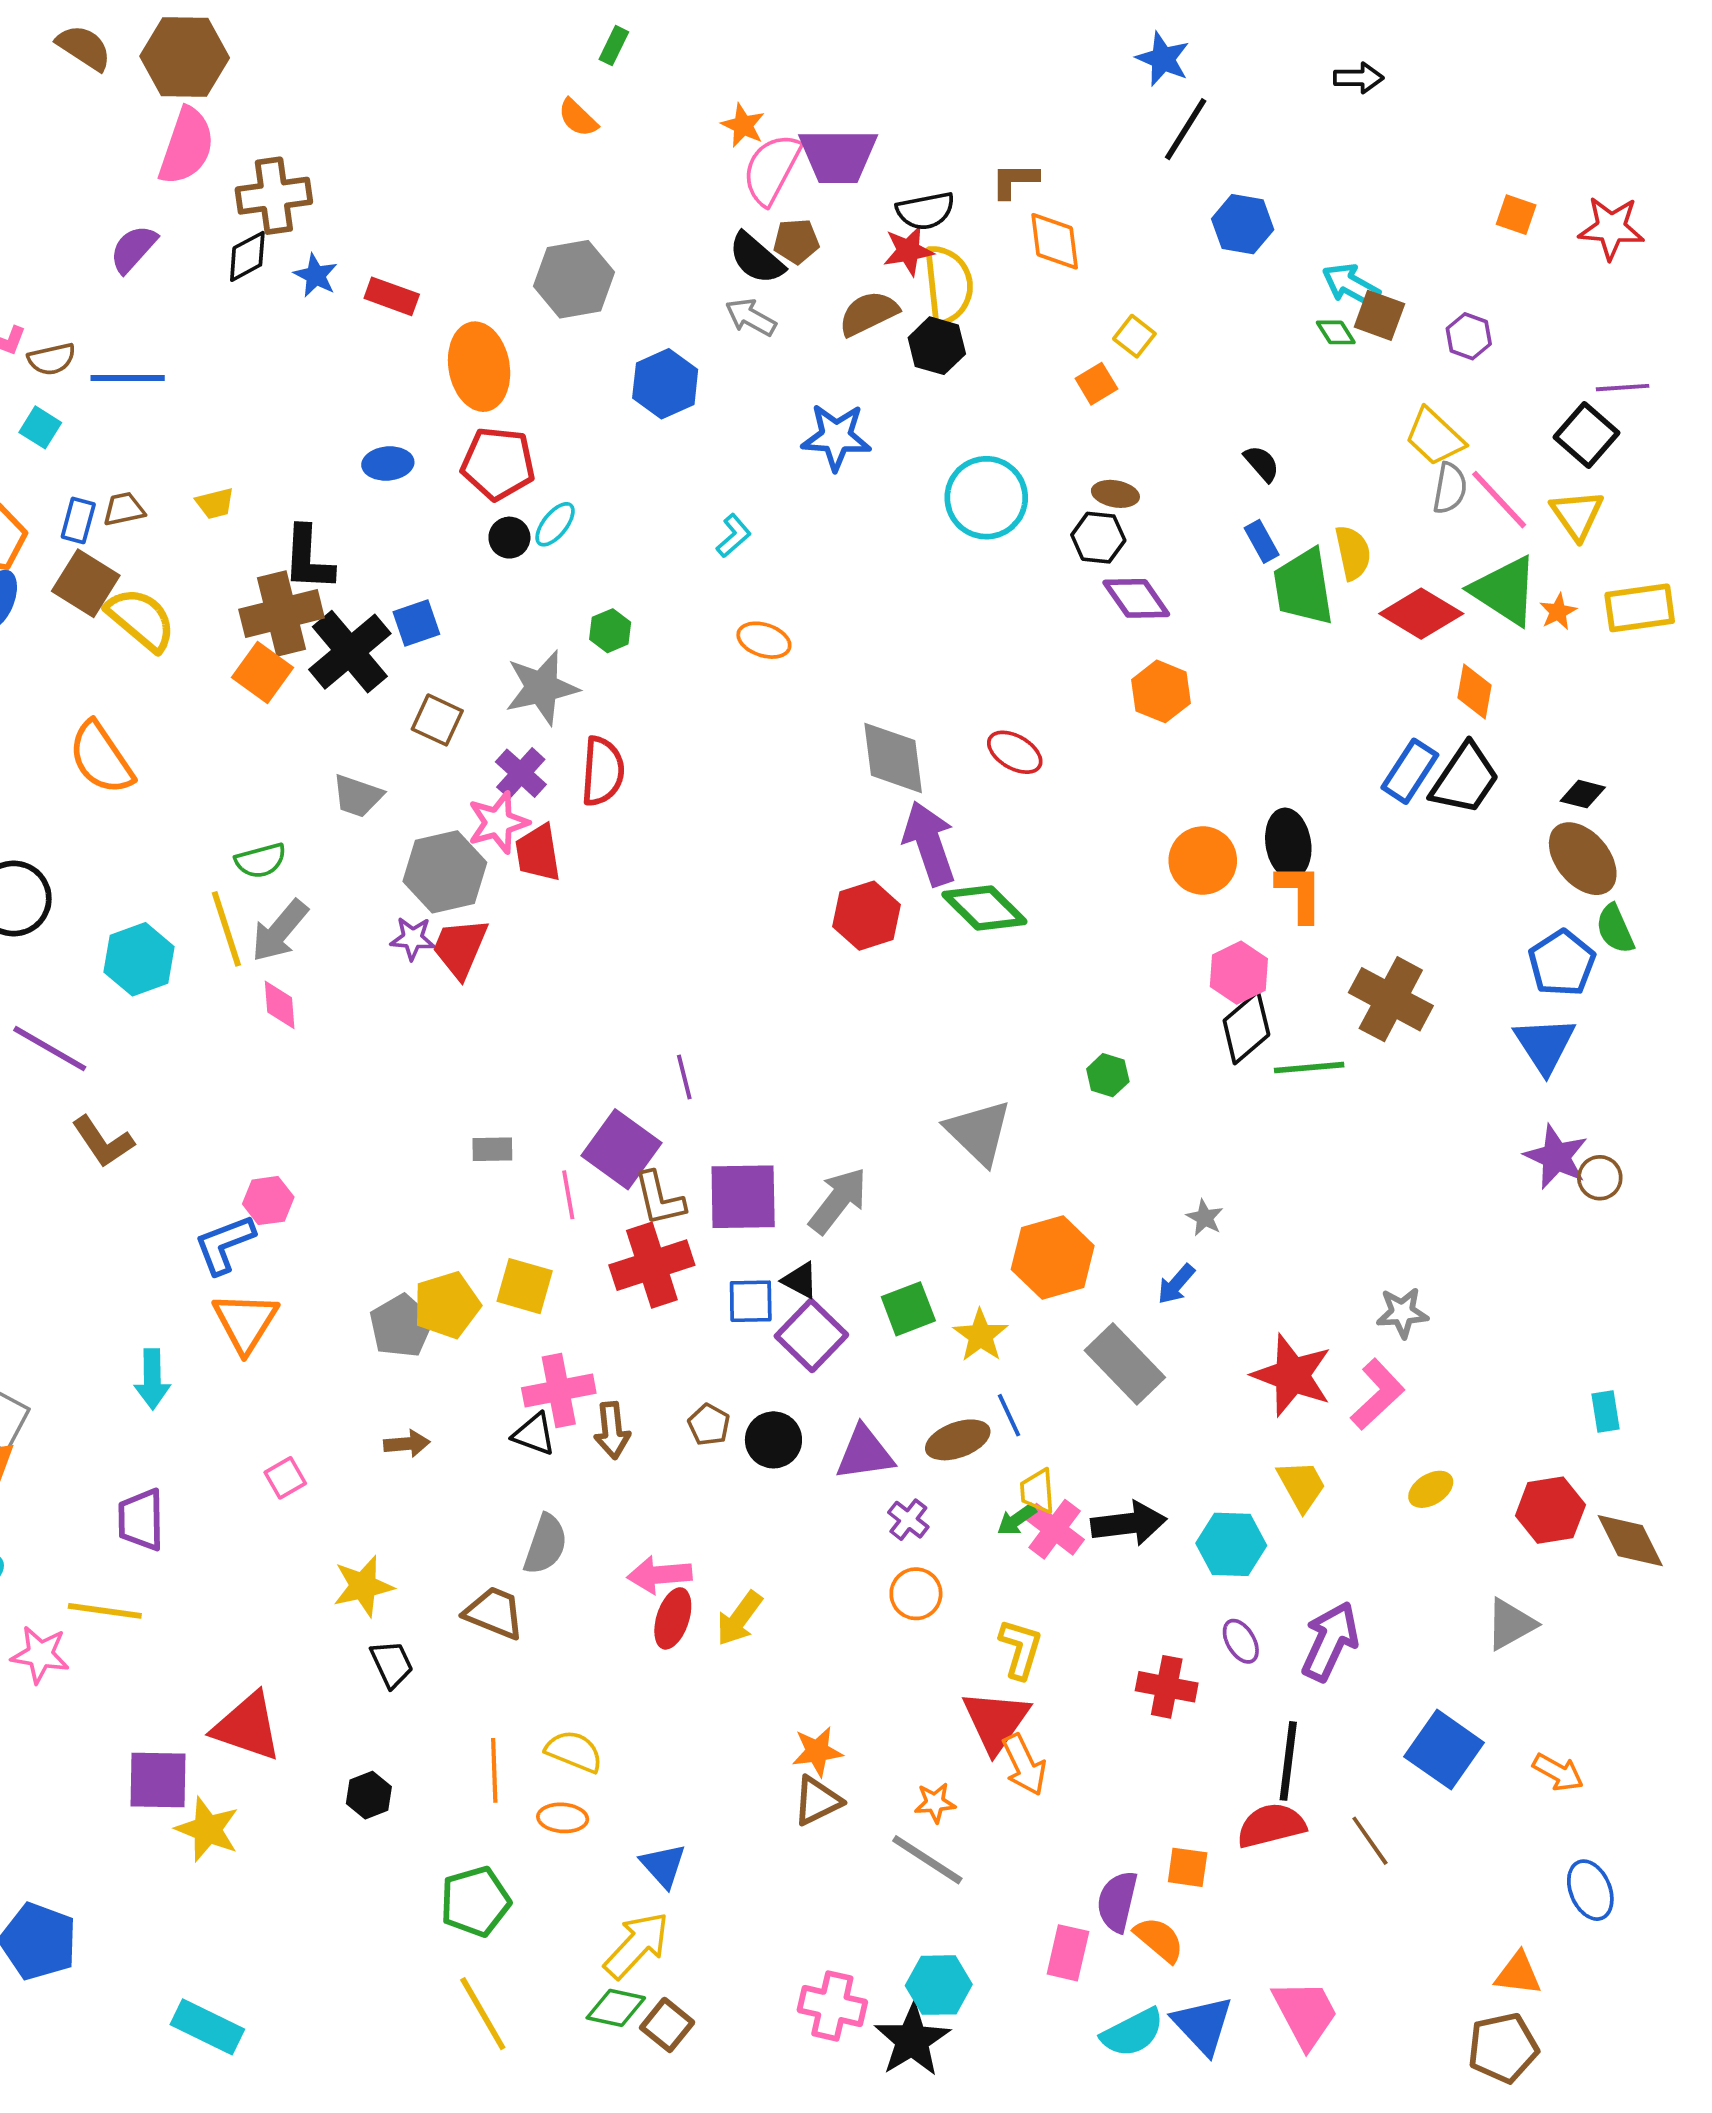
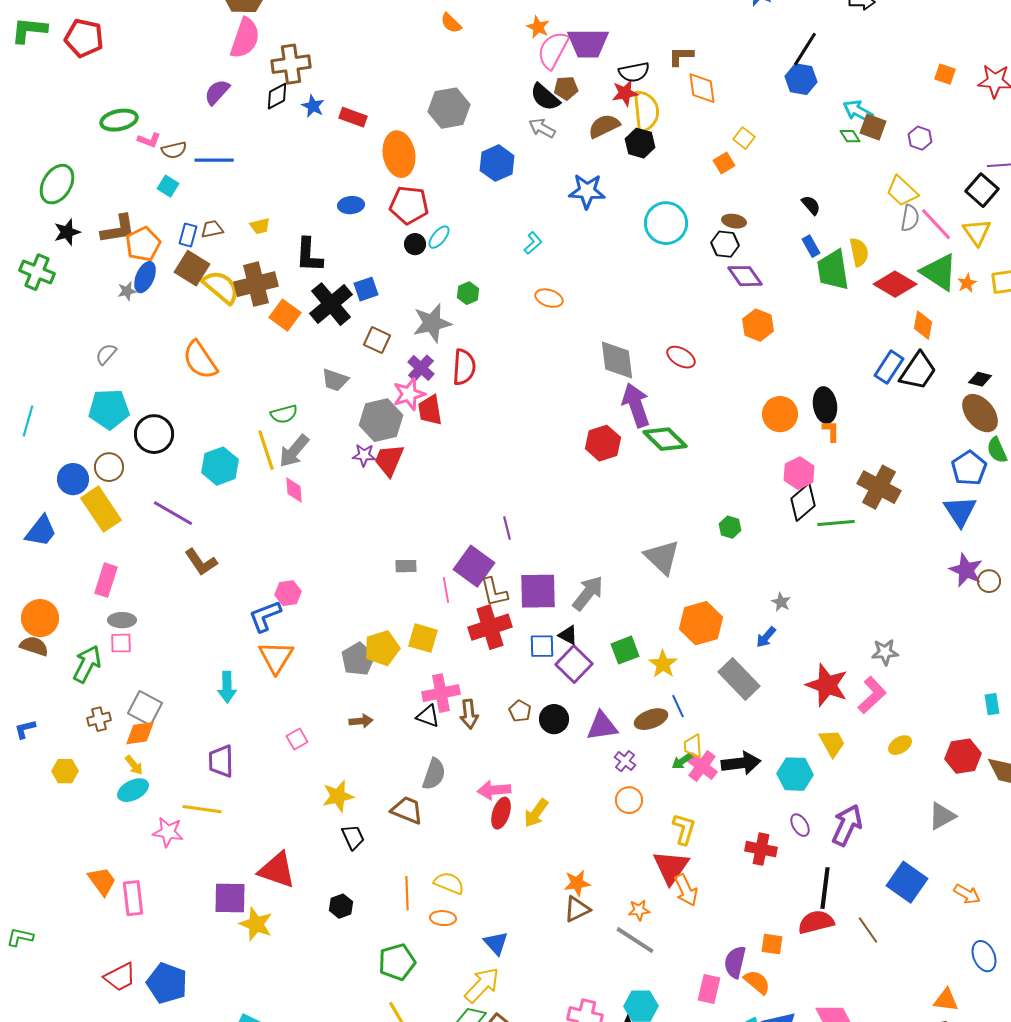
black line: (1186, 129) -> (805, 49), moved
brown cross: (281, 614) -> (256, 284), moved
orange L-shape: (1300, 893) -> (831, 431), size x0.7

